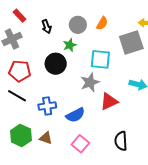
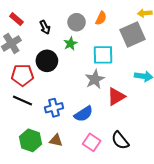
black circle: (56, 64) -> (47, 61), moved
black semicircle: (121, 141) -> (120, 140), moved, turned -30

